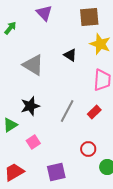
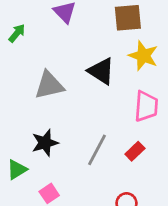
black triangle: (70, 55) -> (101, 71), size x1.5
gray triangle: (33, 65) -> (49, 85), turned -45

